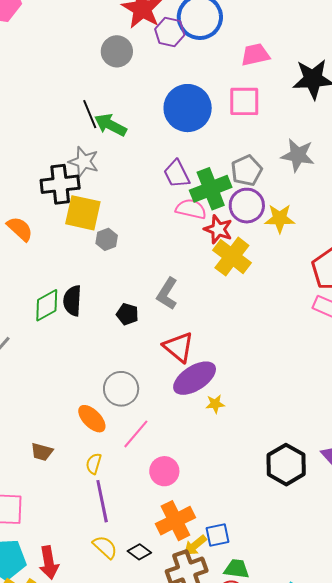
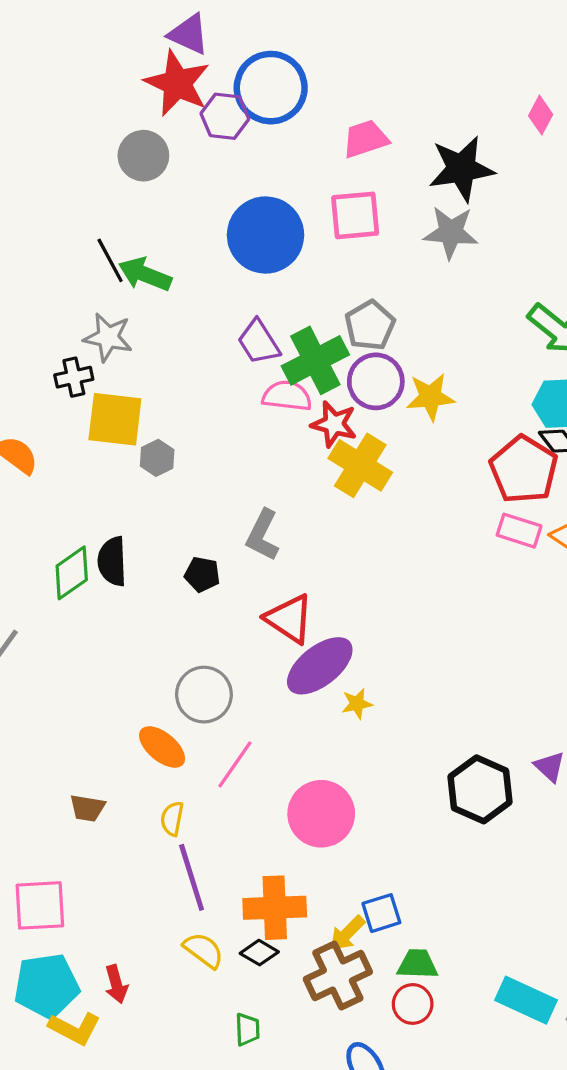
gray star: (298, 155) -> (451, 232), moved
black cross: (60, 184) -> (74, 377), size x0.6
pink circle: (164, 471) -> (321, 814), moved, size x1.4
orange cross: (175, 521) -> (275, 908), moved, turned 30
red arrow: (49, 563) -> (116, 984), size x0.7

